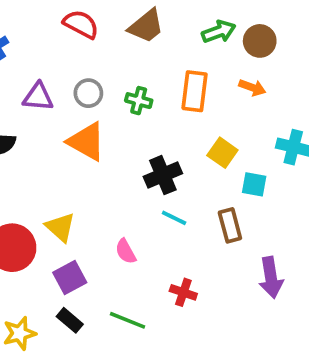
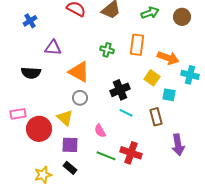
brown circle: (260, 41) -> (182, 17), moved
orange arrow: (252, 88) -> (168, 58), moved, size x1.5
gray circle: (88, 93) -> (80, 98), moved
purple square: (70, 277) -> (70, 145), turned 30
red cross: (183, 292) -> (131, 153), size x1.5
green line: (127, 320) -> (106, 156), moved

